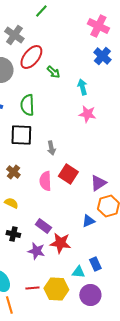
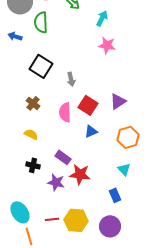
cyan arrow: (82, 87) -> (102, 18), turned 42
green semicircle: (27, 105) -> (41, 22), moved
black square: (21, 135) -> (41, 66), turned 30
purple triangle: (98, 183) -> (118, 101), moved
blue triangle: (88, 221) -> (91, 131), moved
cyan triangle: (78, 272) -> (124, 169), moved, turned 40

